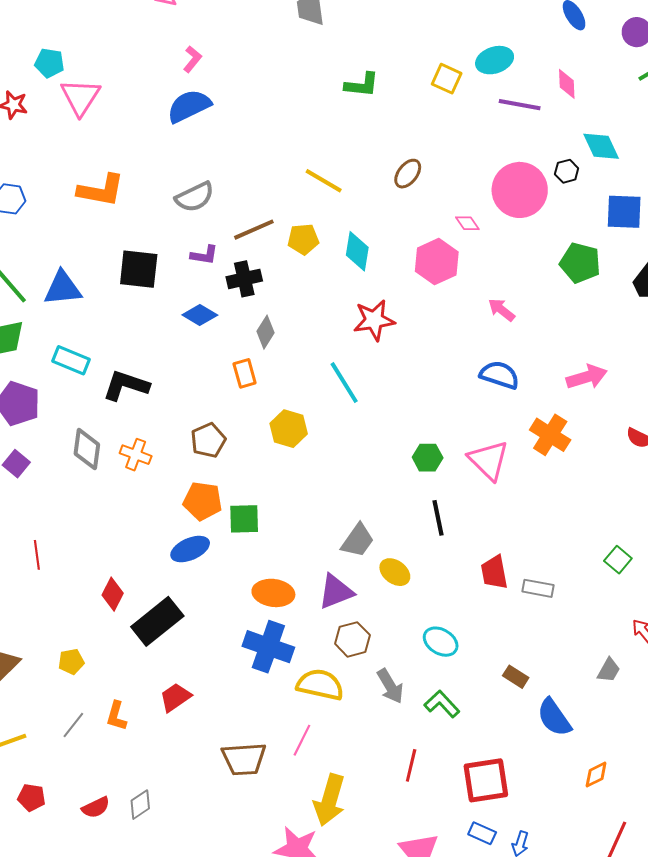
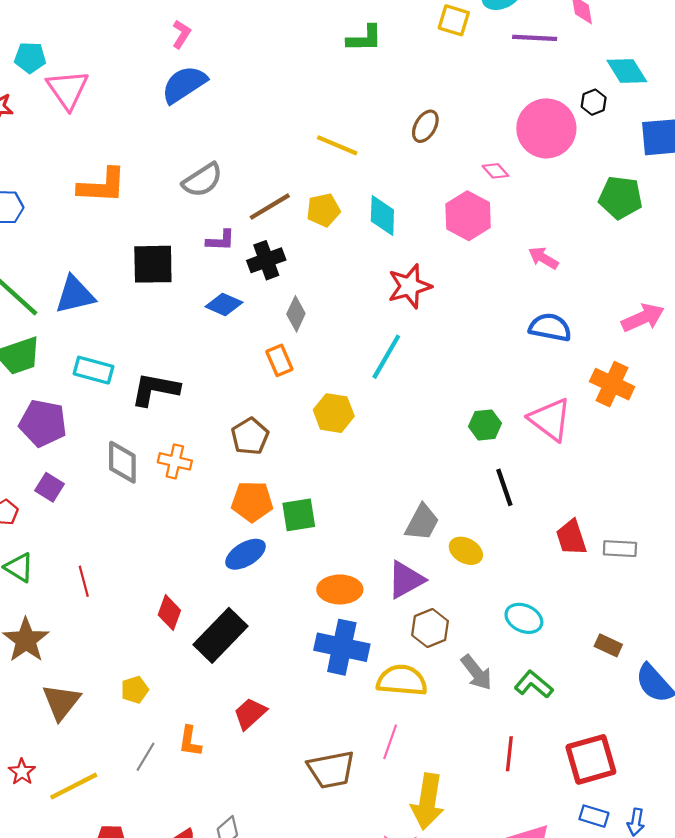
cyan line: (344, 383) -> (386, 357), turned 69

